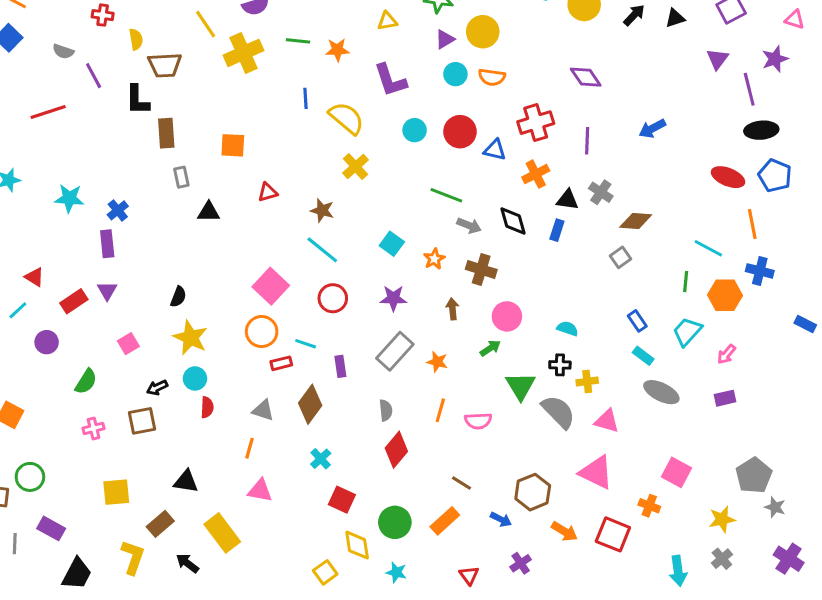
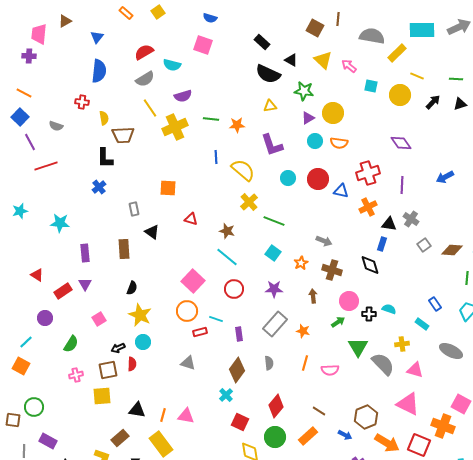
purple line: (94, 76) -> (30, 142), moved
brown rectangle: (166, 133) -> (124, 249), moved
red triangle: (268, 192) -> (191, 219), turned 32
green line: (446, 195) -> (274, 221), moved
blue cross: (118, 210) -> (99, 187), moved
black triangle: (209, 212) -> (152, 232), turned 35
black diamond: (513, 221) -> (370, 265), moved
brown diamond: (636, 221) -> (452, 250), moved
gray square: (621, 257) -> (424, 245), moved
cyan line: (18, 310) -> (26, 342), moved
cyan rectangle: (643, 356) -> (422, 324), moved
black cross: (560, 365) -> (369, 314), moved
brown diamond: (310, 404) -> (237, 370), moved
red semicircle: (207, 407) -> (132, 364), moved
orange line: (249, 448) -> (163, 415), moved
red diamond: (396, 450) -> (276, 406), moved
yellow square: (116, 492) -> (102, 396), moved
orange cross: (649, 506) -> (443, 426), size x1.6
orange arrow: (564, 531) -> (387, 443), size x1.4

